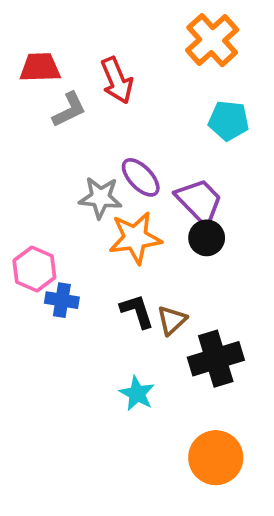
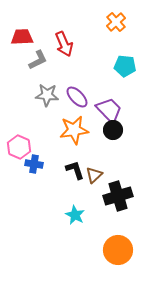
orange cross: (212, 40) -> (116, 22), size x0.7
gray star: (100, 198) -> (47, 95), moved

